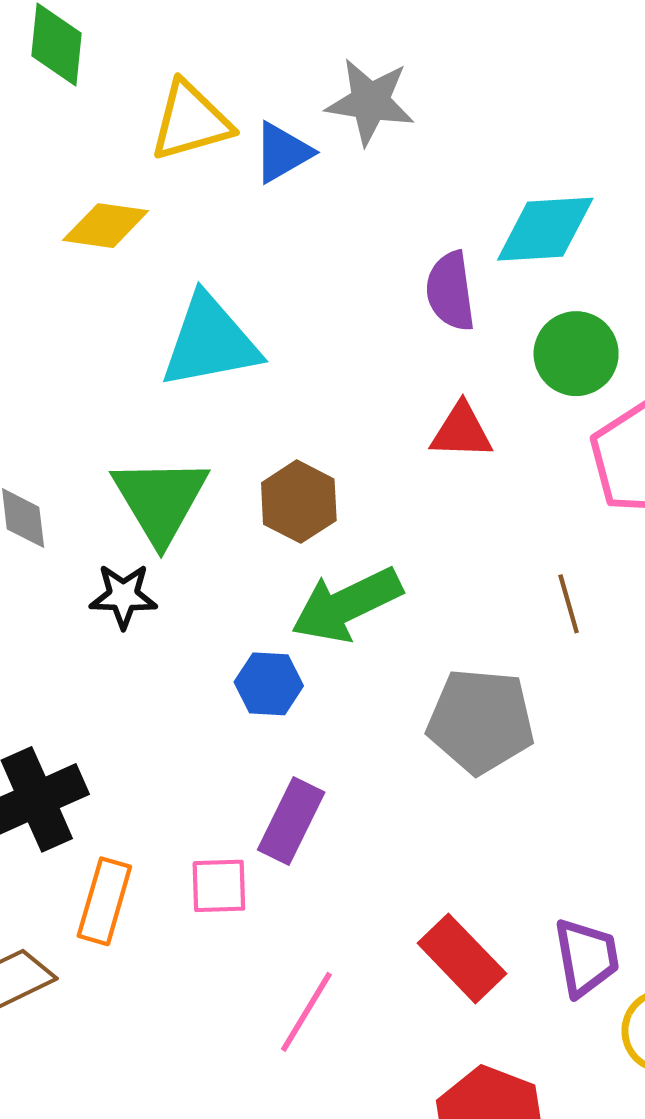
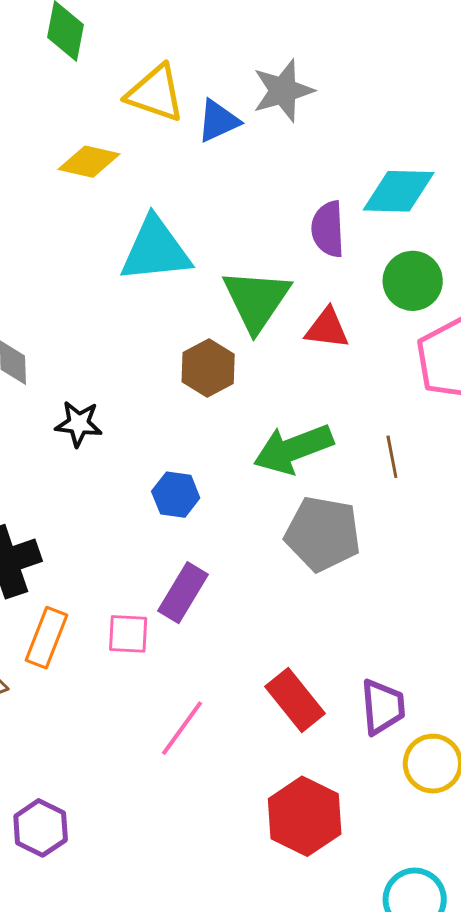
gray star: (370, 102) -> (283, 91), turned -30
yellow triangle: (191, 121) -> (155, 93), turned 30
green triangle: (160, 500) -> (256, 300), moved
green arrow: (347, 605) -> (293, 449), moved

